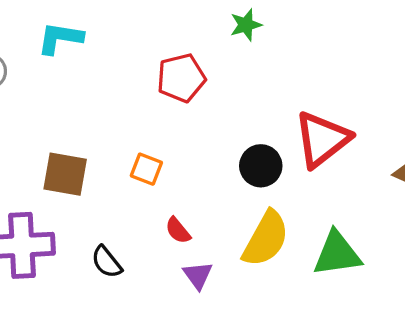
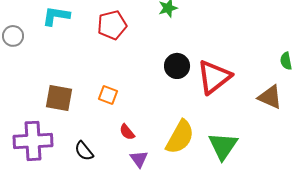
red pentagon: (181, 78) -> (112, 25), moved
black circle: (261, 166) -> (177, 66), moved
green triangle: (337, 254) -> (223, 146), turned -48

